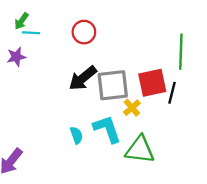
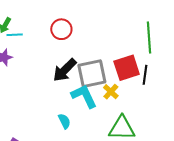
cyan L-shape: (107, 129) -> (84, 96), moved

